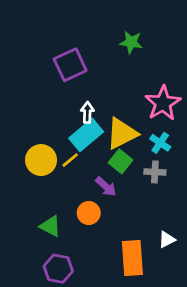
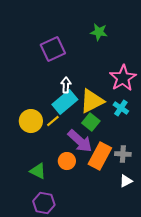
gray cross: (155, 172) -> (123, 154), moved
purple arrow: (106, 187) -> (80, 141), size x1.5
orange rectangle: (132, 258) -> (100, 156), moved, turned 32

